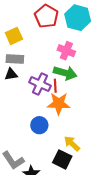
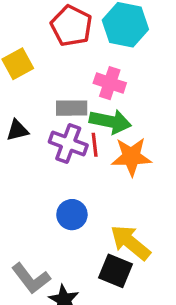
gray rectangle: (15, 59) -> (72, 108), moved
orange star: (59, 104) -> (131, 157), moved
yellow arrow: (72, 144) -> (130, 242), size x1.4

